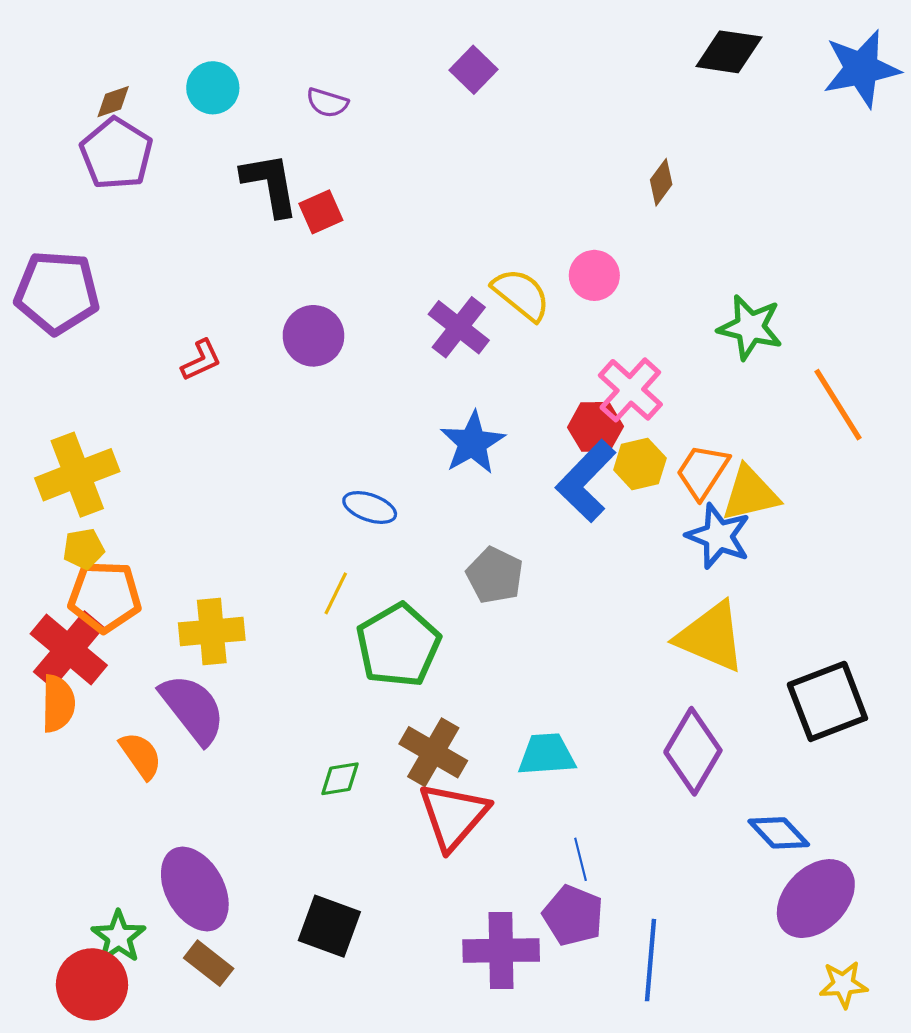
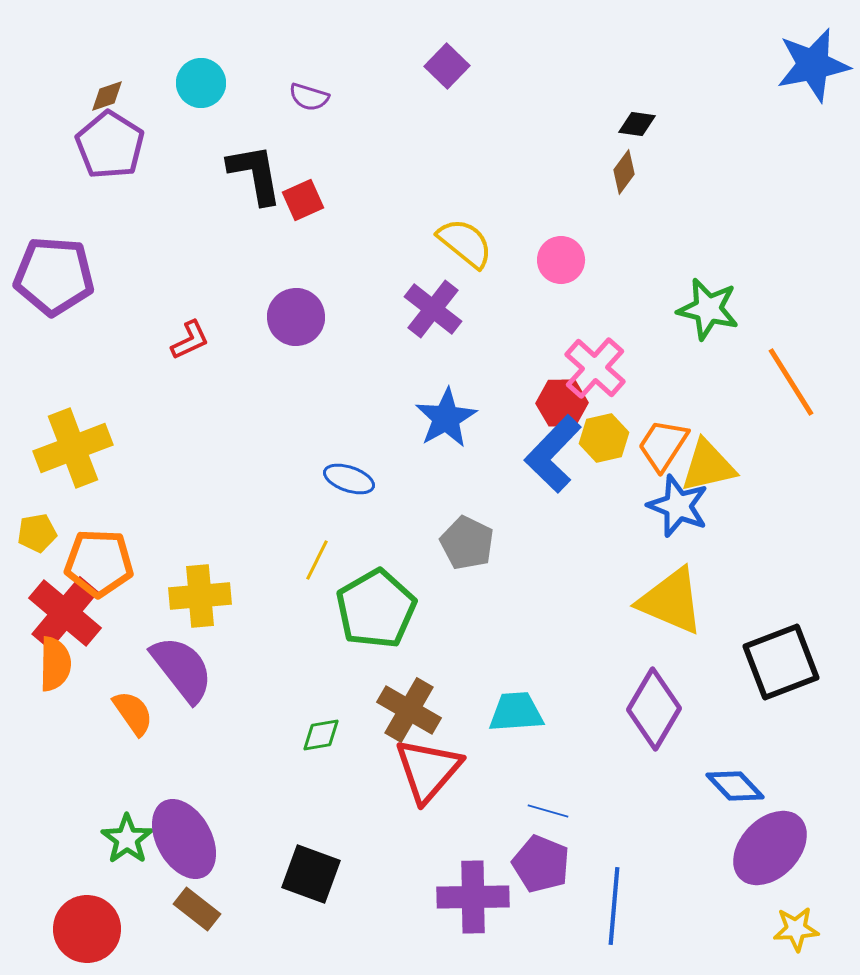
black diamond: (729, 52) -> (637, 124), moved, size x0.6
yellow semicircle: (521, 294) -> (465, 243), moved
yellow pentagon: (84, 549) -> (37, 533), moved
blue line: (581, 859) -> (548, 811), turned -60
green star: (118, 937) -> (127, 839), moved

